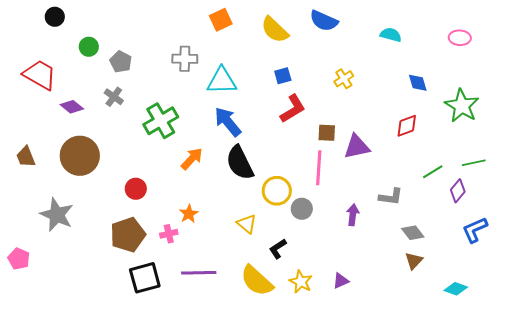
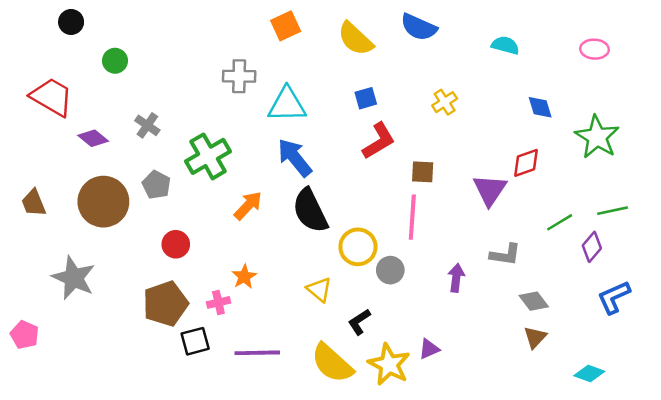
gray pentagon: (121, 62) -> (156, 185), moved
purple triangle: (357, 147) -> (490, 190), moved, turned -44
black square: (145, 278) -> (195, 341), moved, size x0.7
purple triangle: (341, 281) -> (429, 349), moved
yellow star: (301, 282) -> (389, 364), size x1.4

